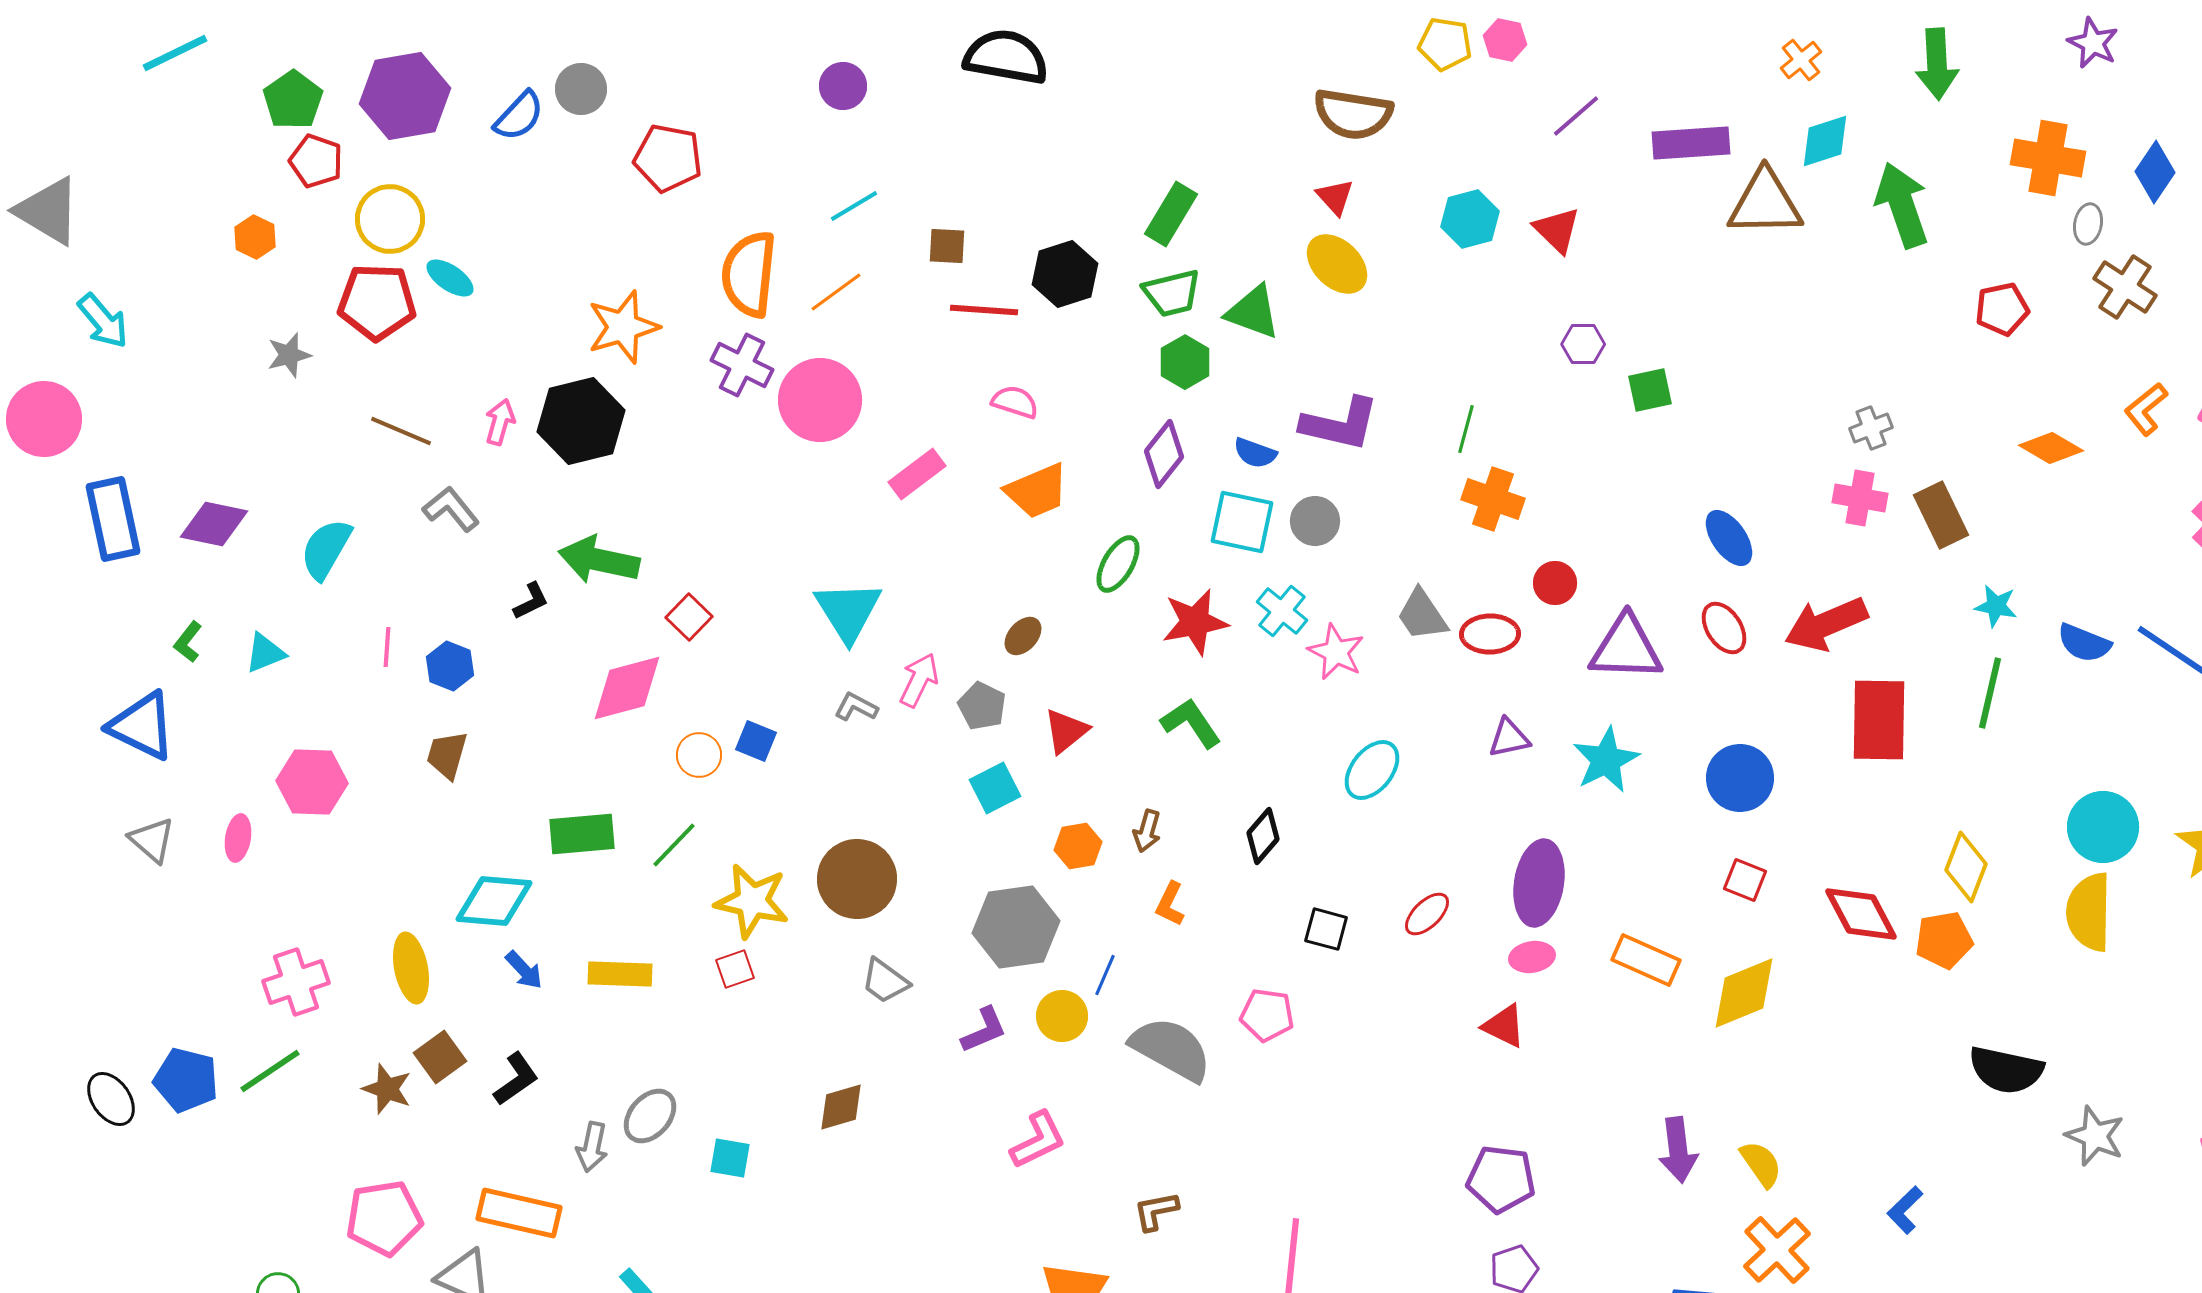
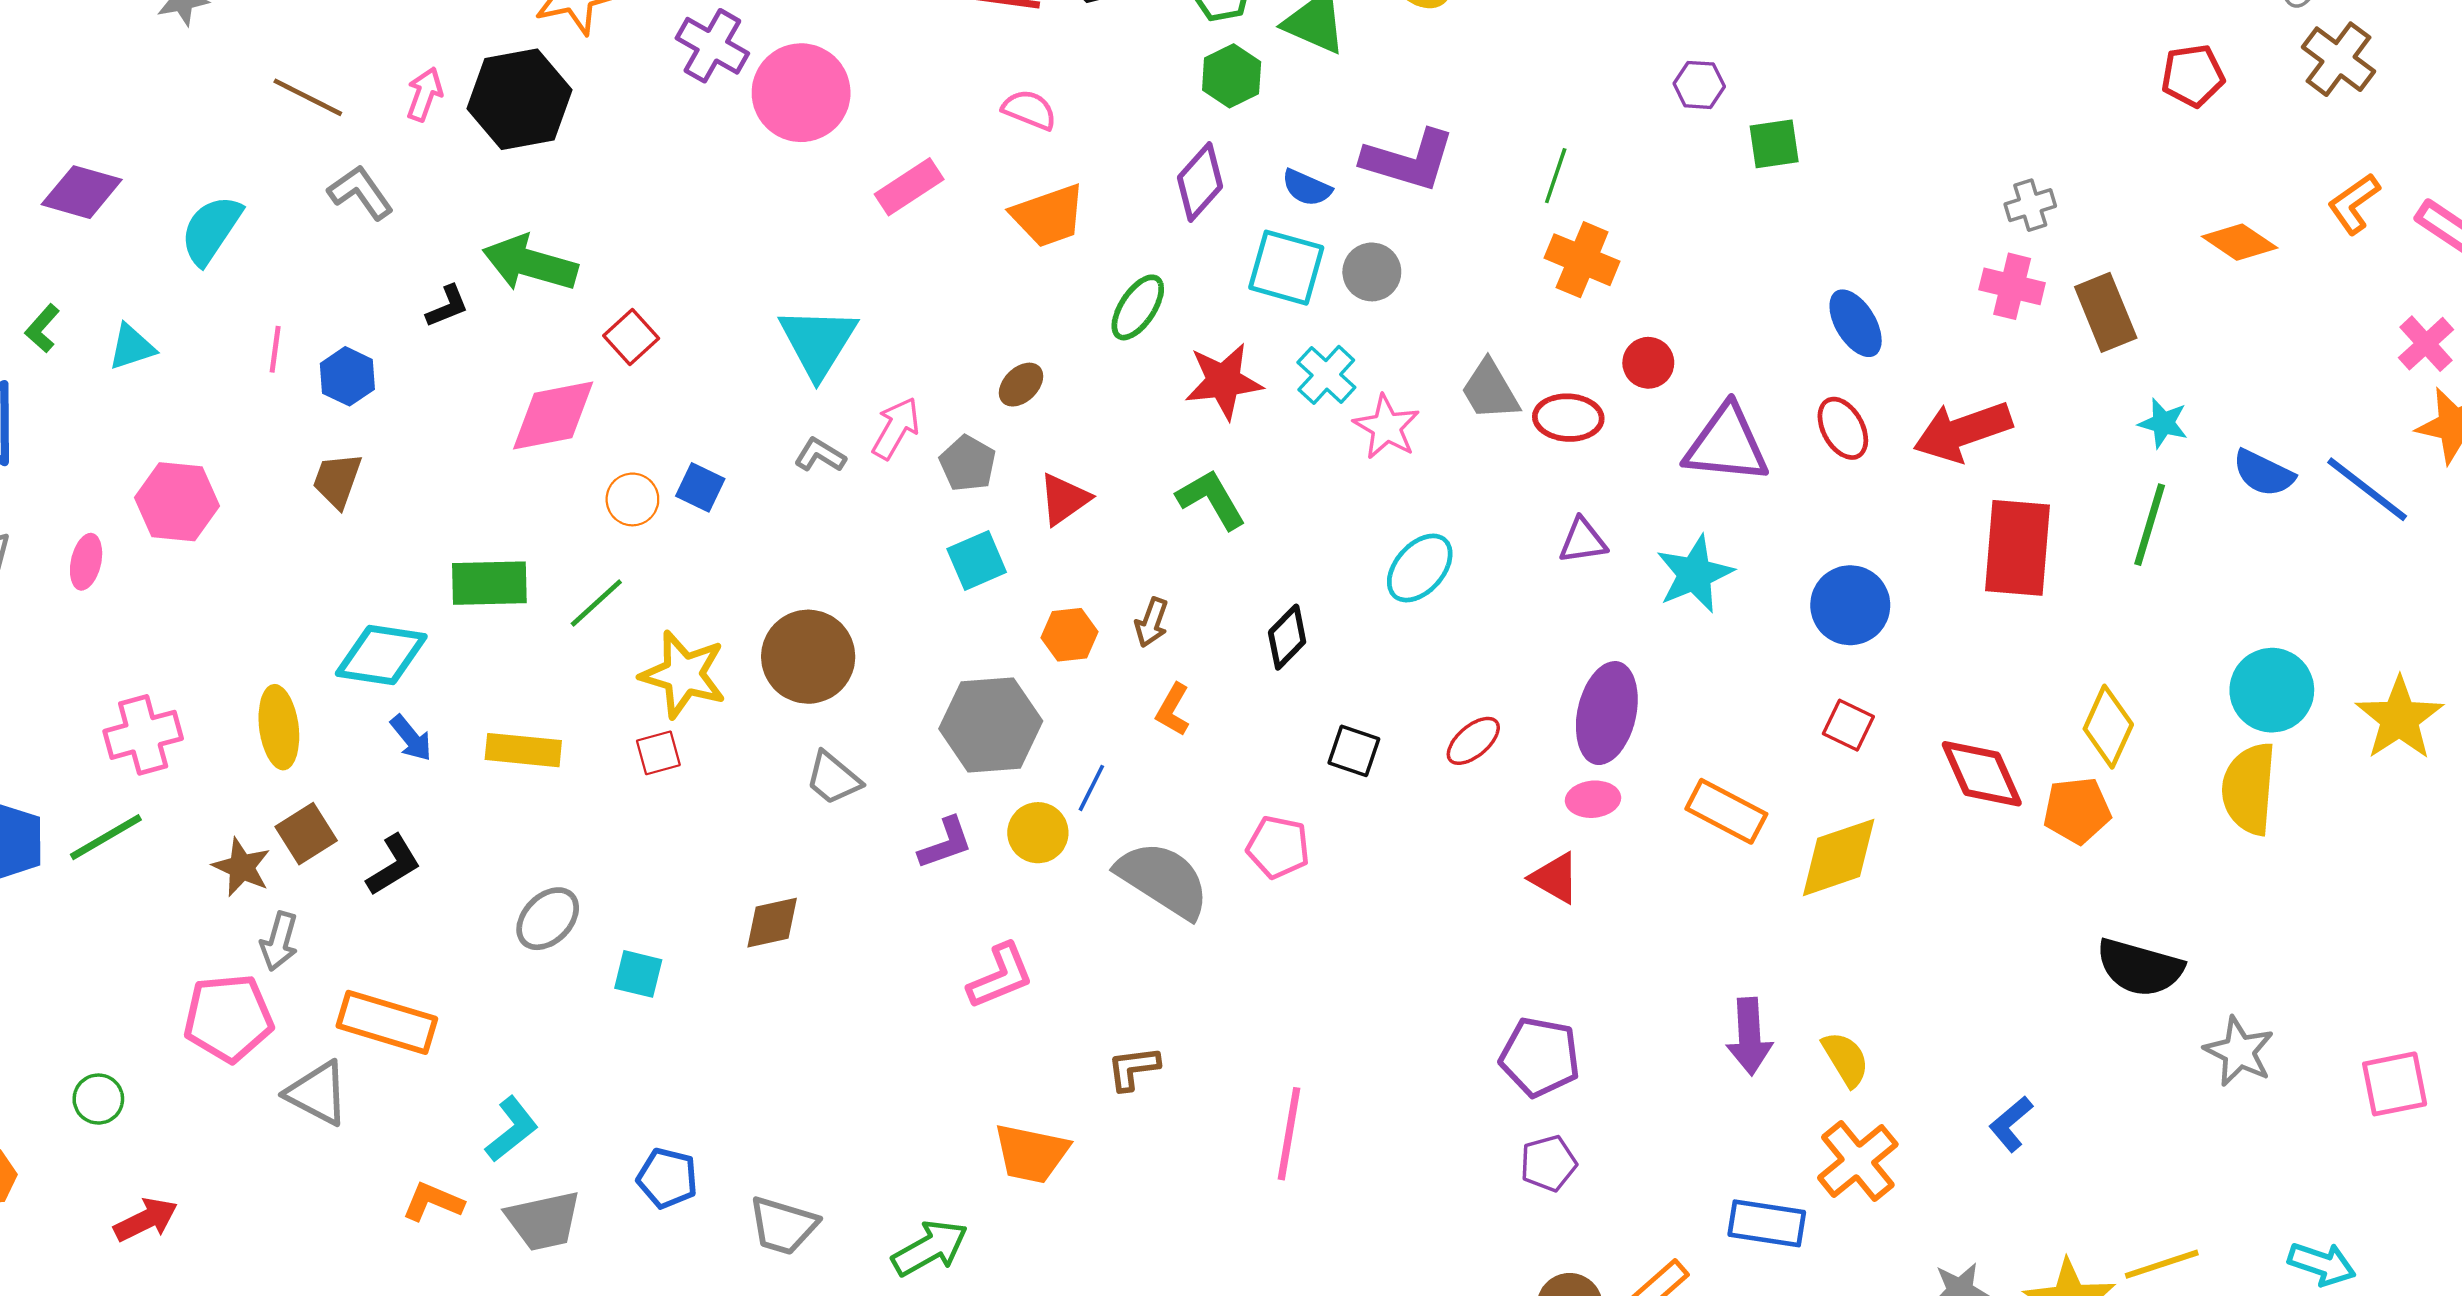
gray arrow: (592, 1147) -> (279, 941), moved

